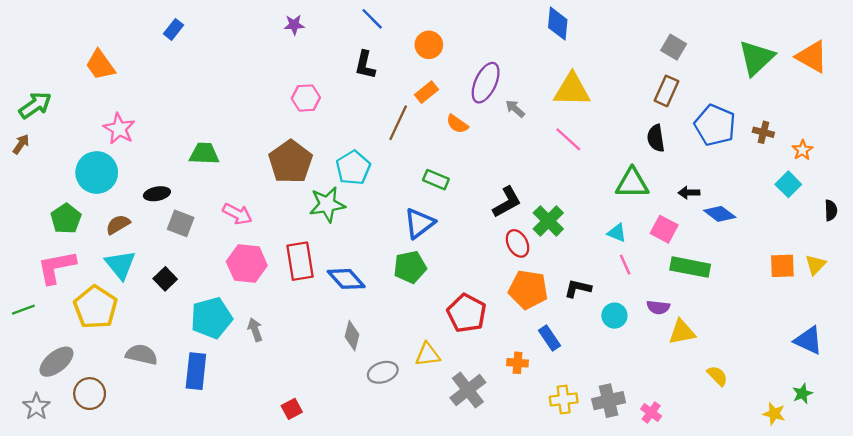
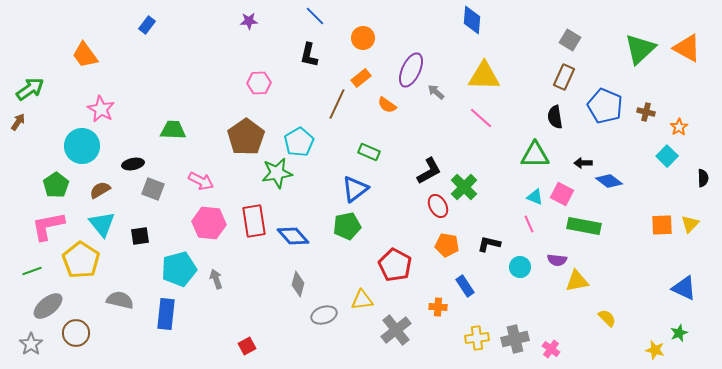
cyan triangle: (617, 233) -> (535, 197), moved
black square: (165, 279) -> (140, 236), turned 36
orange pentagon: (528, 290) -> (447, 245), size x0.7
green line: (23, 310) -> (32, 271), moved

